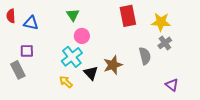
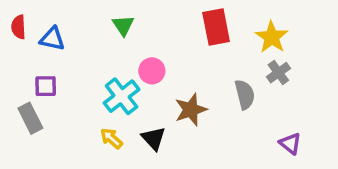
yellow star: (161, 22) -> (272, 37), turned 30
pink circle: (82, 36) -> (152, 71), moved
black triangle: (91, 73) -> (154, 138), moved

